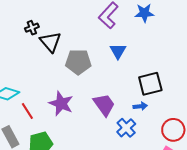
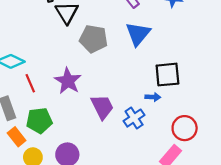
blue triangle: (118, 51) -> (138, 34), size x1.4
purple trapezoid: (104, 105) -> (102, 107), moved

